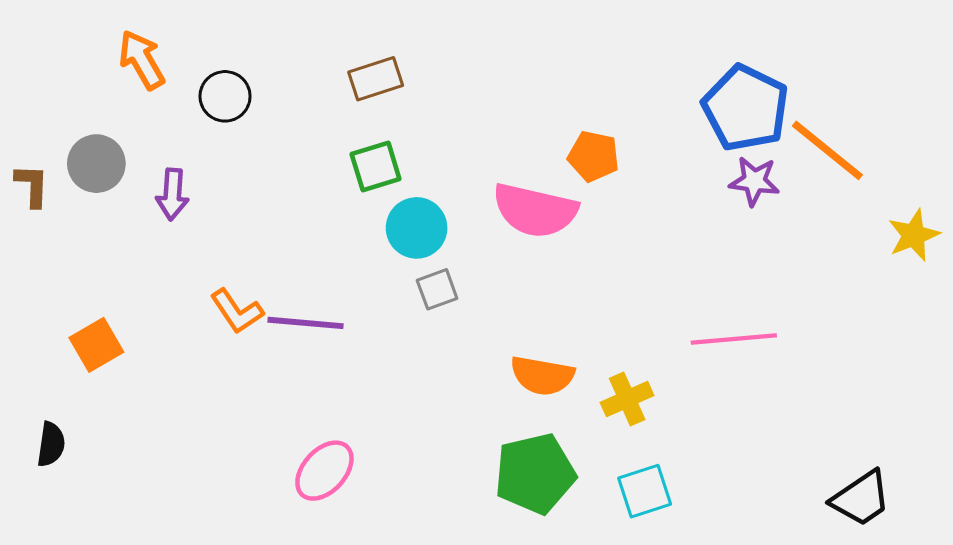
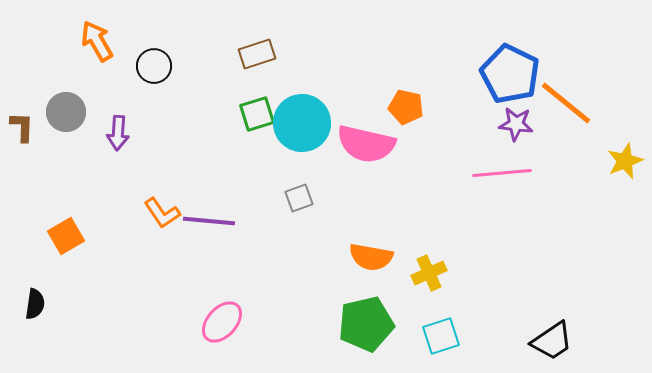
cyan circle: (417, 228) -> (302, 123), moved, size x1.4
pink line: (734, 339) -> (502, 173), moved
black trapezoid: (861, 498) -> (552, 341), moved

